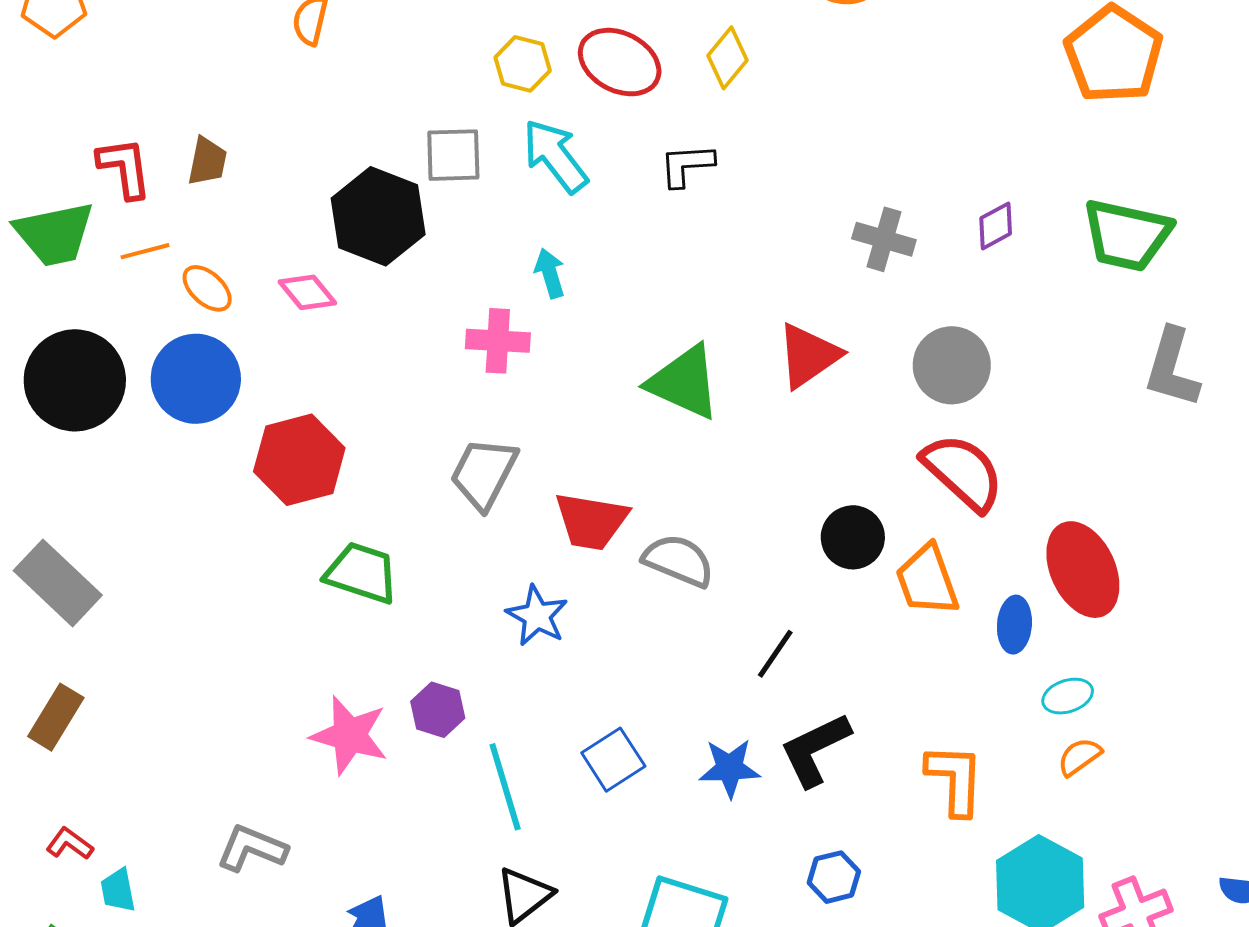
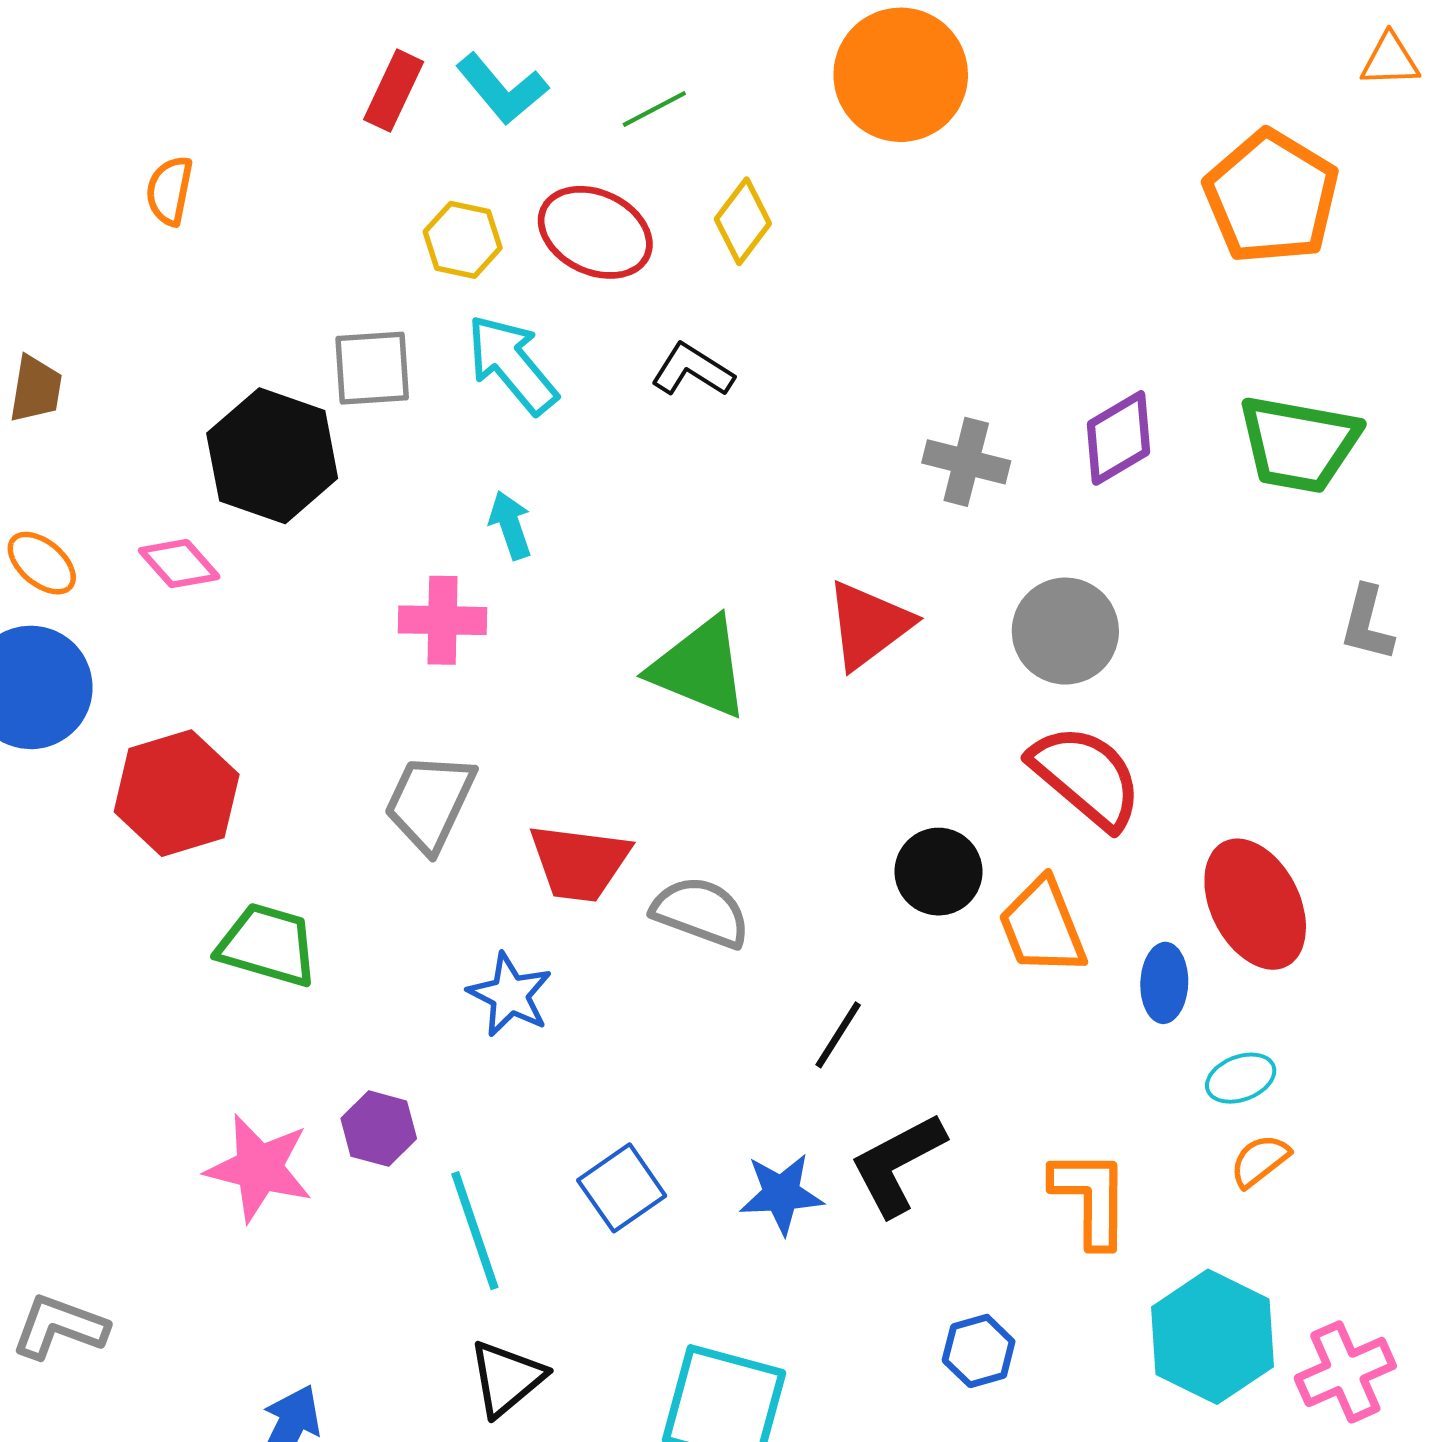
black L-shape: (687, 165) -> (692, 370), turned 38
purple diamond: (996, 226) -> (1118, 438), size x1.4
gray L-shape: (1172, 368) -> (1367, 623), size x0.7
gray L-shape: (252, 848) -> (60, 1327), moved
blue hexagon: (834, 877) -> (979, 1351), moved

